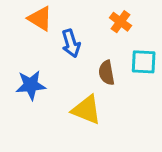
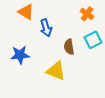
orange cross: (120, 22) -> (87, 14), moved
cyan square: (144, 62) -> (93, 40), turned -30

